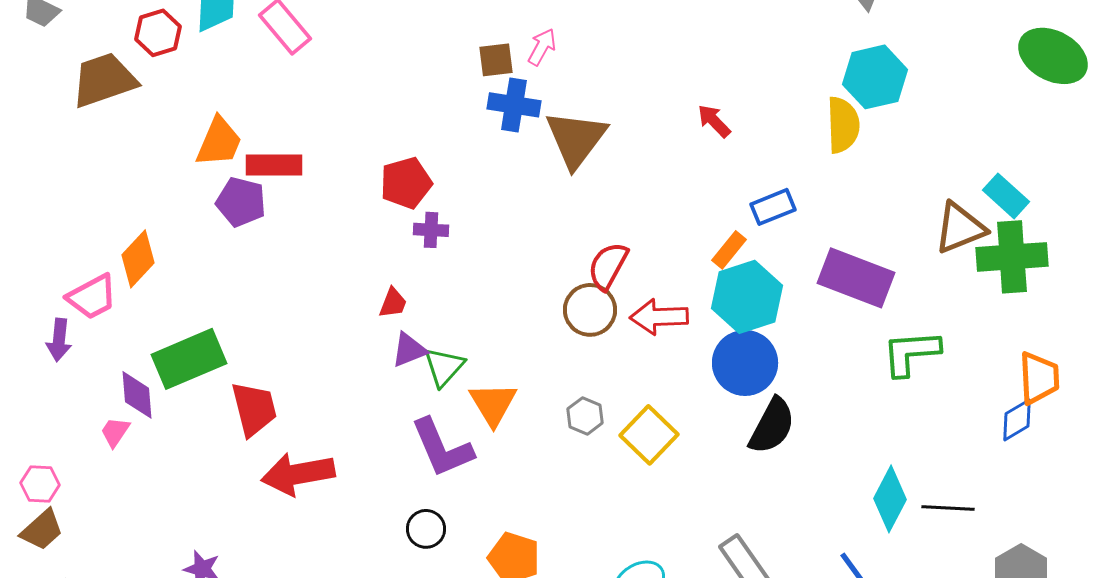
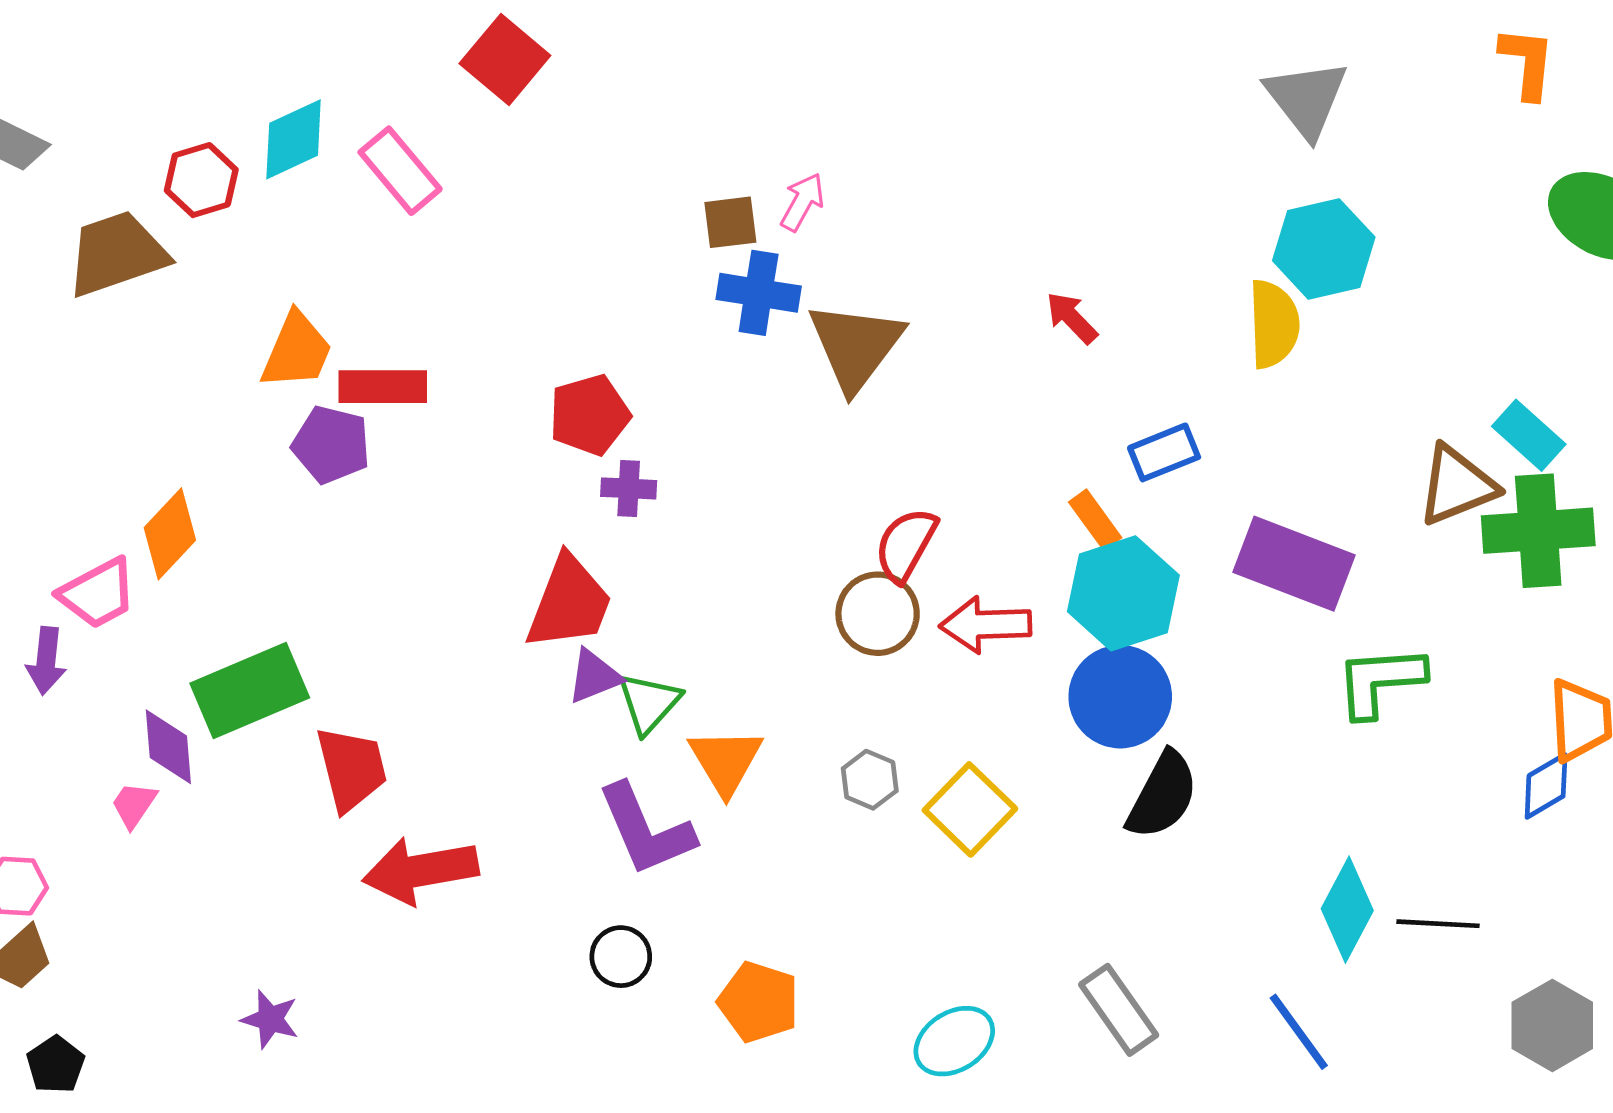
orange rectangle: (729, 250) -> (1095, 520), turned -75
red trapezoid: (393, 303) -> (569, 603), size x2.0

